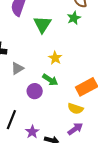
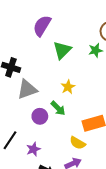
gray triangle: (17, 68) -> (27, 89), size x1.5
purple star: (32, 132) -> (33, 149), moved

